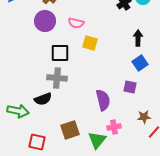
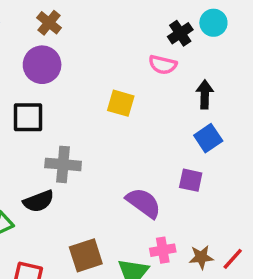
pink semicircle: (76, 23) -> (163, 65), moved
black square: (60, 53) -> (28, 117), moved
purple semicircle: (103, 100) -> (144, 203), turned -40
brown star: (144, 117) -> (201, 257), moved

